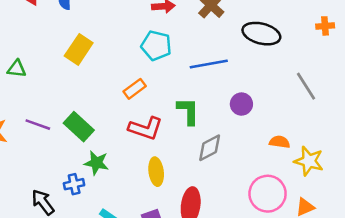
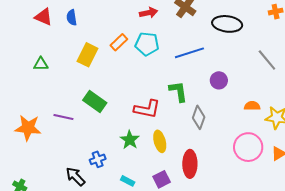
green triangle: (17, 69) -> (41, 64), moved
orange rectangle: (135, 89) -> (119, 42), moved
green rectangle: (79, 127) -> (95, 101), moved
gray diamond: (210, 148) -> (199, 117), turned -35
green star: (96, 163) -> (130, 140), moved, turned 30

